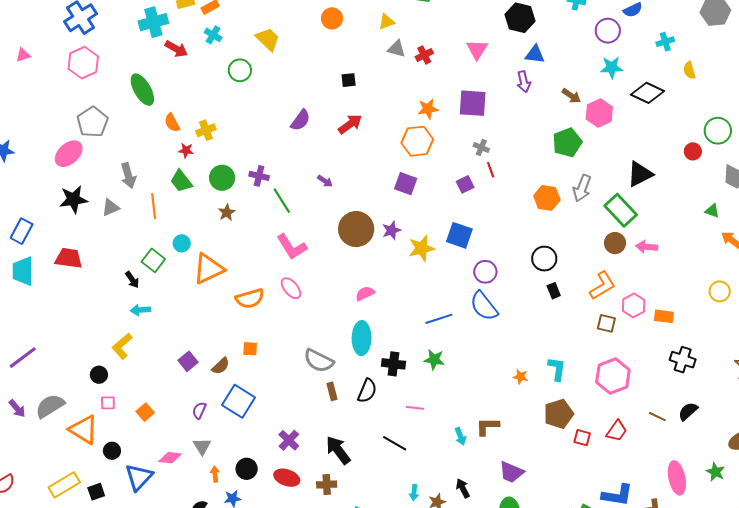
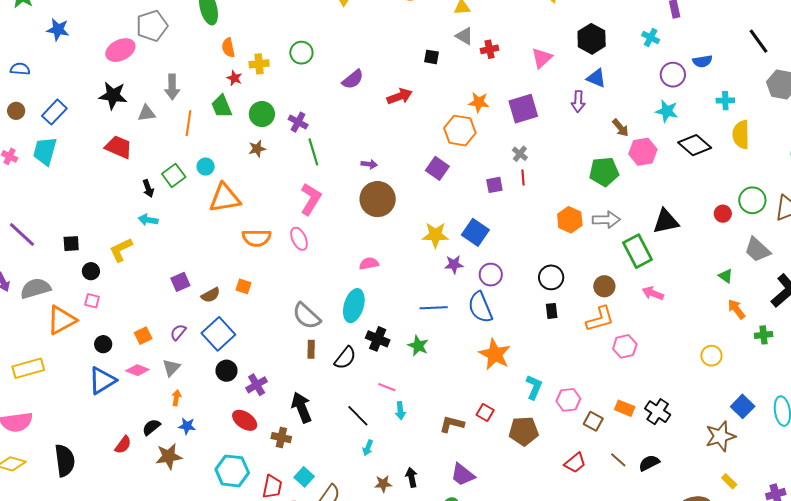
green circle: (240, 70) -> (301, 53), moved
yellow semicircle: (689, 70) -> (741, 135), size x1.6
black square: (349, 80) -> (431, 57), moved
purple square: (473, 103) -> (523, 109), turned -36
purple arrow: (325, 181) -> (369, 164), moved, turned -42
gray arrow: (582, 188) -> (606, 220), turned -128
purple star: (391, 230) -> (454, 264), moved
brown circle: (615, 243) -> (604, 286), moved
pink L-shape: (292, 247) -> (311, 199), turned -132
red trapezoid: (69, 258) -> (119, 147), moved
orange rectangle: (664, 316) -> (625, 408), moved
brown square: (606, 323) -> (593, 421), moved
purple line: (23, 358) -> (22, 234), turned 64
pink hexagon: (613, 376) -> (568, 400), moved, size x0.7
orange star: (520, 377) -> (495, 354), moved, size x2.0
orange square: (145, 412) -> (143, 336), moved
orange triangle: (84, 430) -> (62, 320), turned 44
cyan arrow: (460, 436) -> (400, 411), moved
red square: (582, 438) -> (485, 412), moved
black circle: (112, 451) -> (103, 344), moved
black circle: (247, 469) -> (227, 371), moved
black square: (96, 492) -> (71, 244), moved
cyan arrow: (414, 492) -> (368, 448), moved

